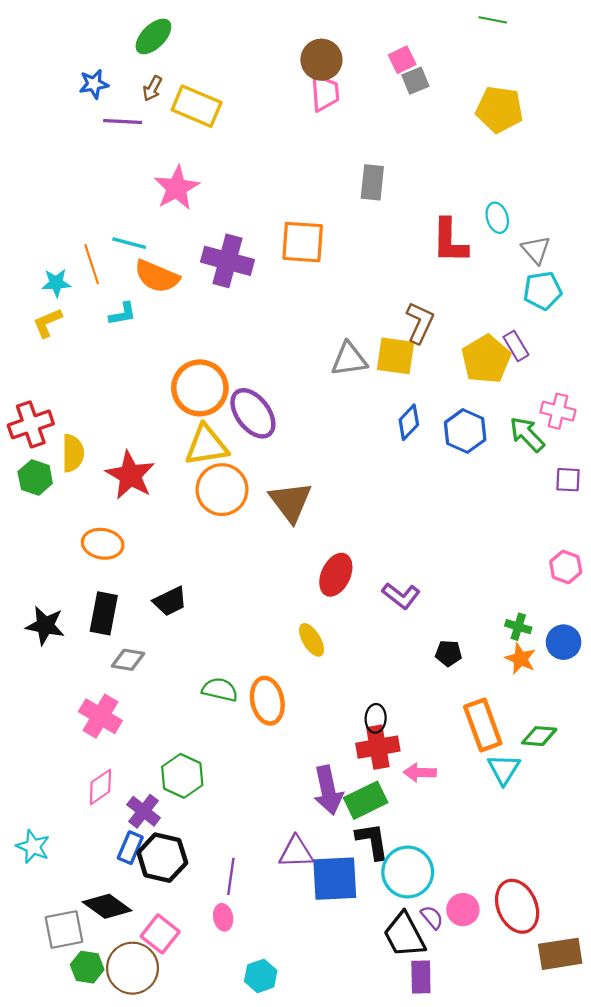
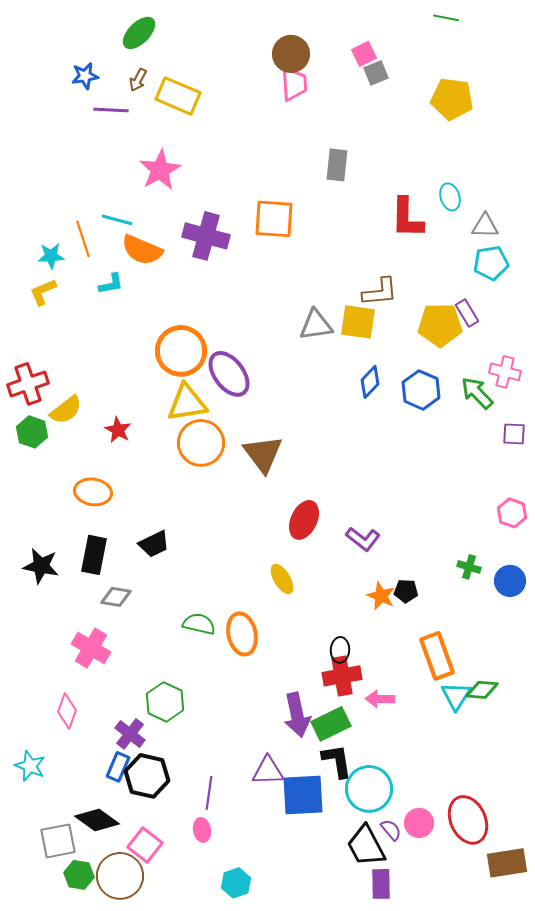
gray triangle: (536, 250) -> (485, 226), turned -48
brown L-shape: (420, 323) -> (380, 292), turned 60
yellow pentagon: (486, 359) -> (440, 325), turned 30
yellow semicircle: (73, 453) -> (66, 410), turned 52
red star: (130, 475) -> (118, 430), size x0.6
orange star: (520, 659) -> (381, 596), moved
green diamond: (539, 736) -> (482, 690), moved
pink diamond: (100, 787) -> (67, 711), moved, turned -36

